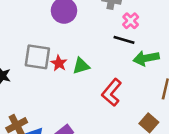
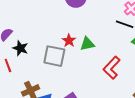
gray square: (37, 57) -> (54, 56), moved

